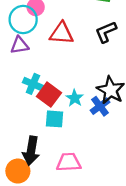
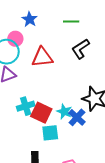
cyan cross: (33, 84) -> (26, 106), turned -30
blue cross: (100, 106) -> (77, 117), moved

